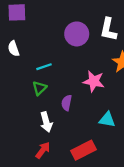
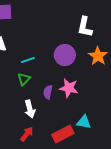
purple circle: (77, 34) -> (65, 55), moved
pink star: (94, 81) -> (69, 88), moved
cyan triangle: (107, 120) -> (84, 122), moved

